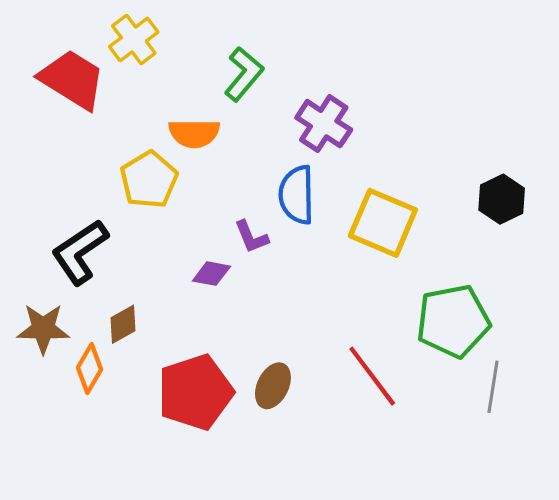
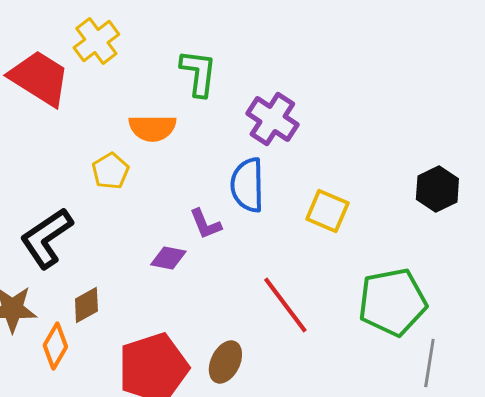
green L-shape: (244, 74) -> (198, 73), turned -33
yellow pentagon: (149, 180) -> (110, 171), size x0.7
yellow square: (383, 223) -> (327, 211), size x0.7
red line: (372, 376) -> (285, 305), moved

